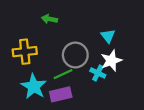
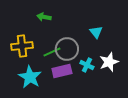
white star: (111, 61) -> (109, 62), moved
green line: (63, 74) -> (52, 52), moved
purple rectangle: (61, 94) -> (62, 71), moved

